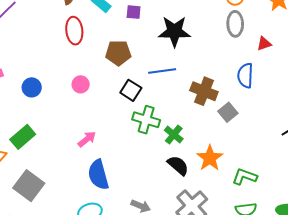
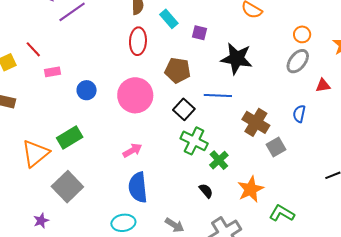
gray ellipse: (235, 24) -> (298, 61), turned 30
blue semicircle: (245, 75) -> (299, 114), size x0.7
pink circle: (81, 84) -> (135, 95), size x2.0
black semicircle: (178, 165) -> (206, 191), moved, size x0.7

